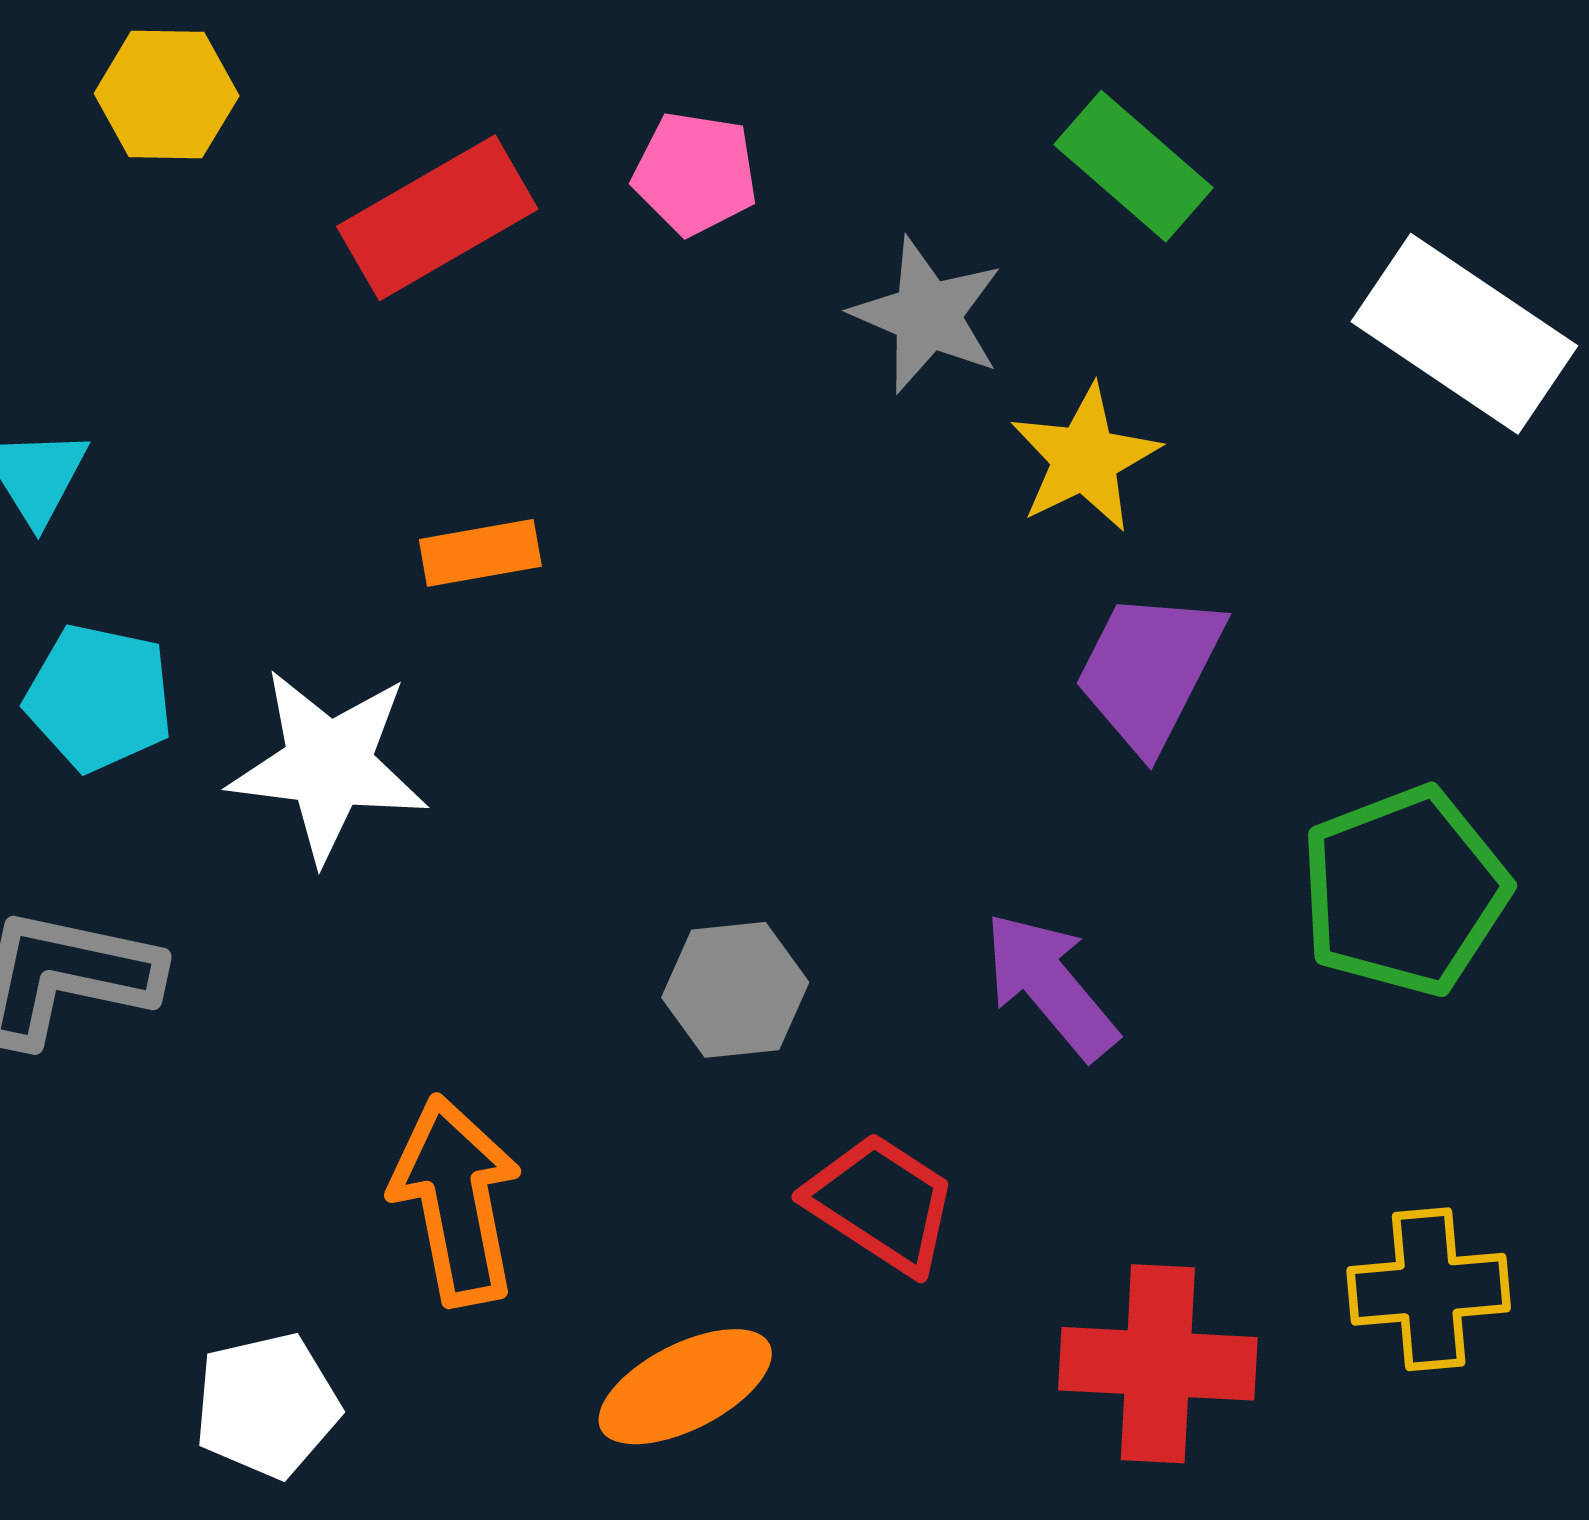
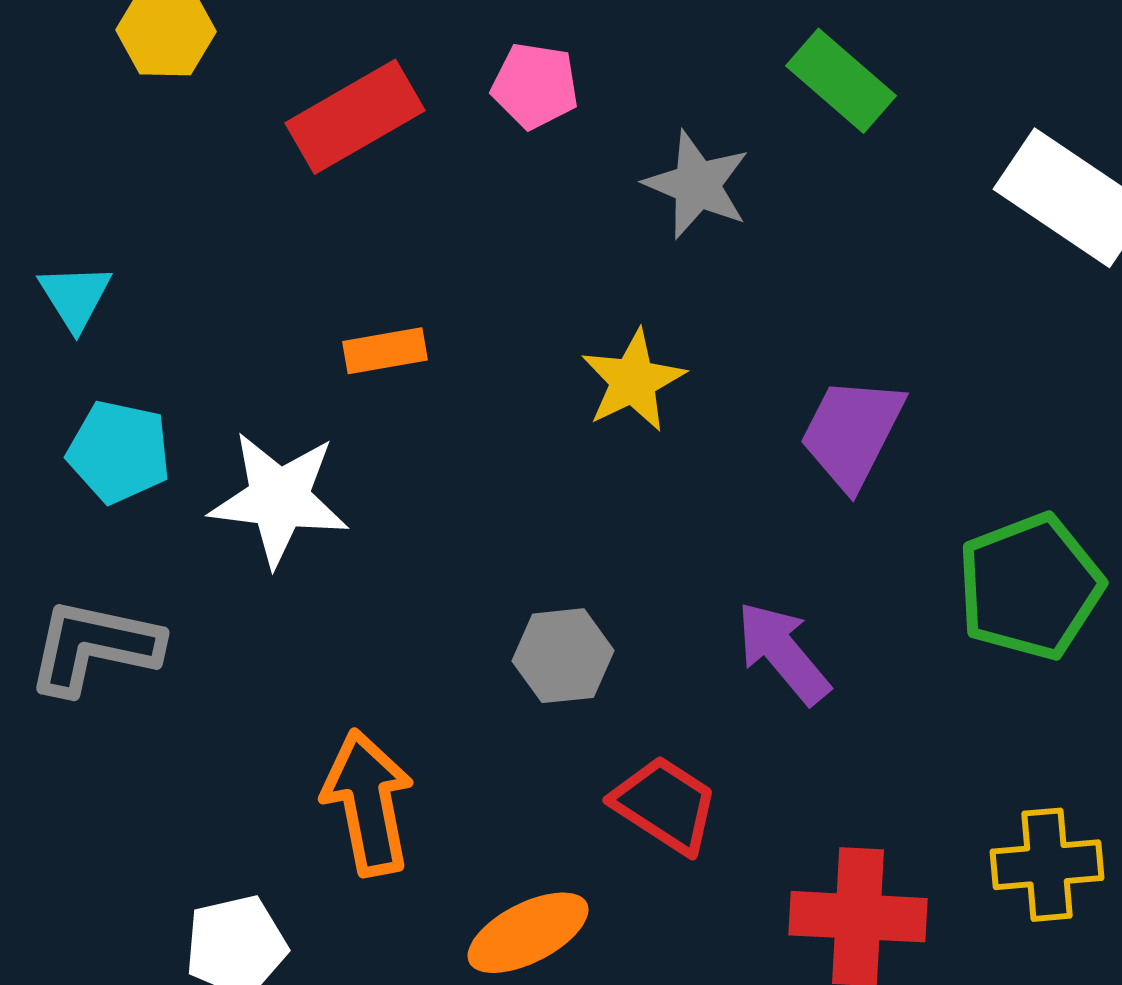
yellow star: (1085, 458) -> (633, 381), moved

